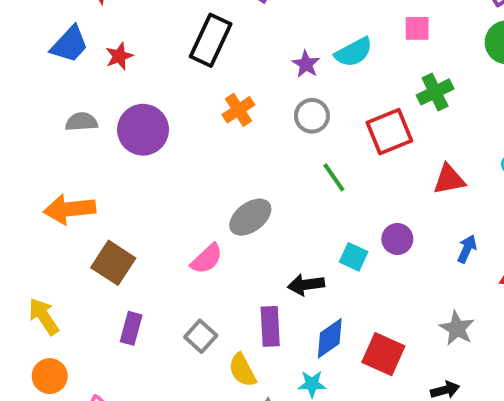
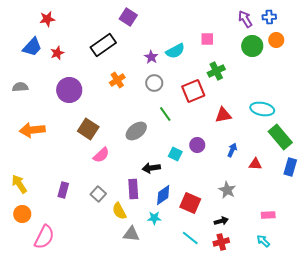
black rectangle: (211, 40) -> (103, 45), turned 30
gray semicircle: (81, 122) -> (20, 87), moved
gray ellipse: (250, 217) -> (136, 131), moved
brown square: (113, 263) -> (88, 129), moved

